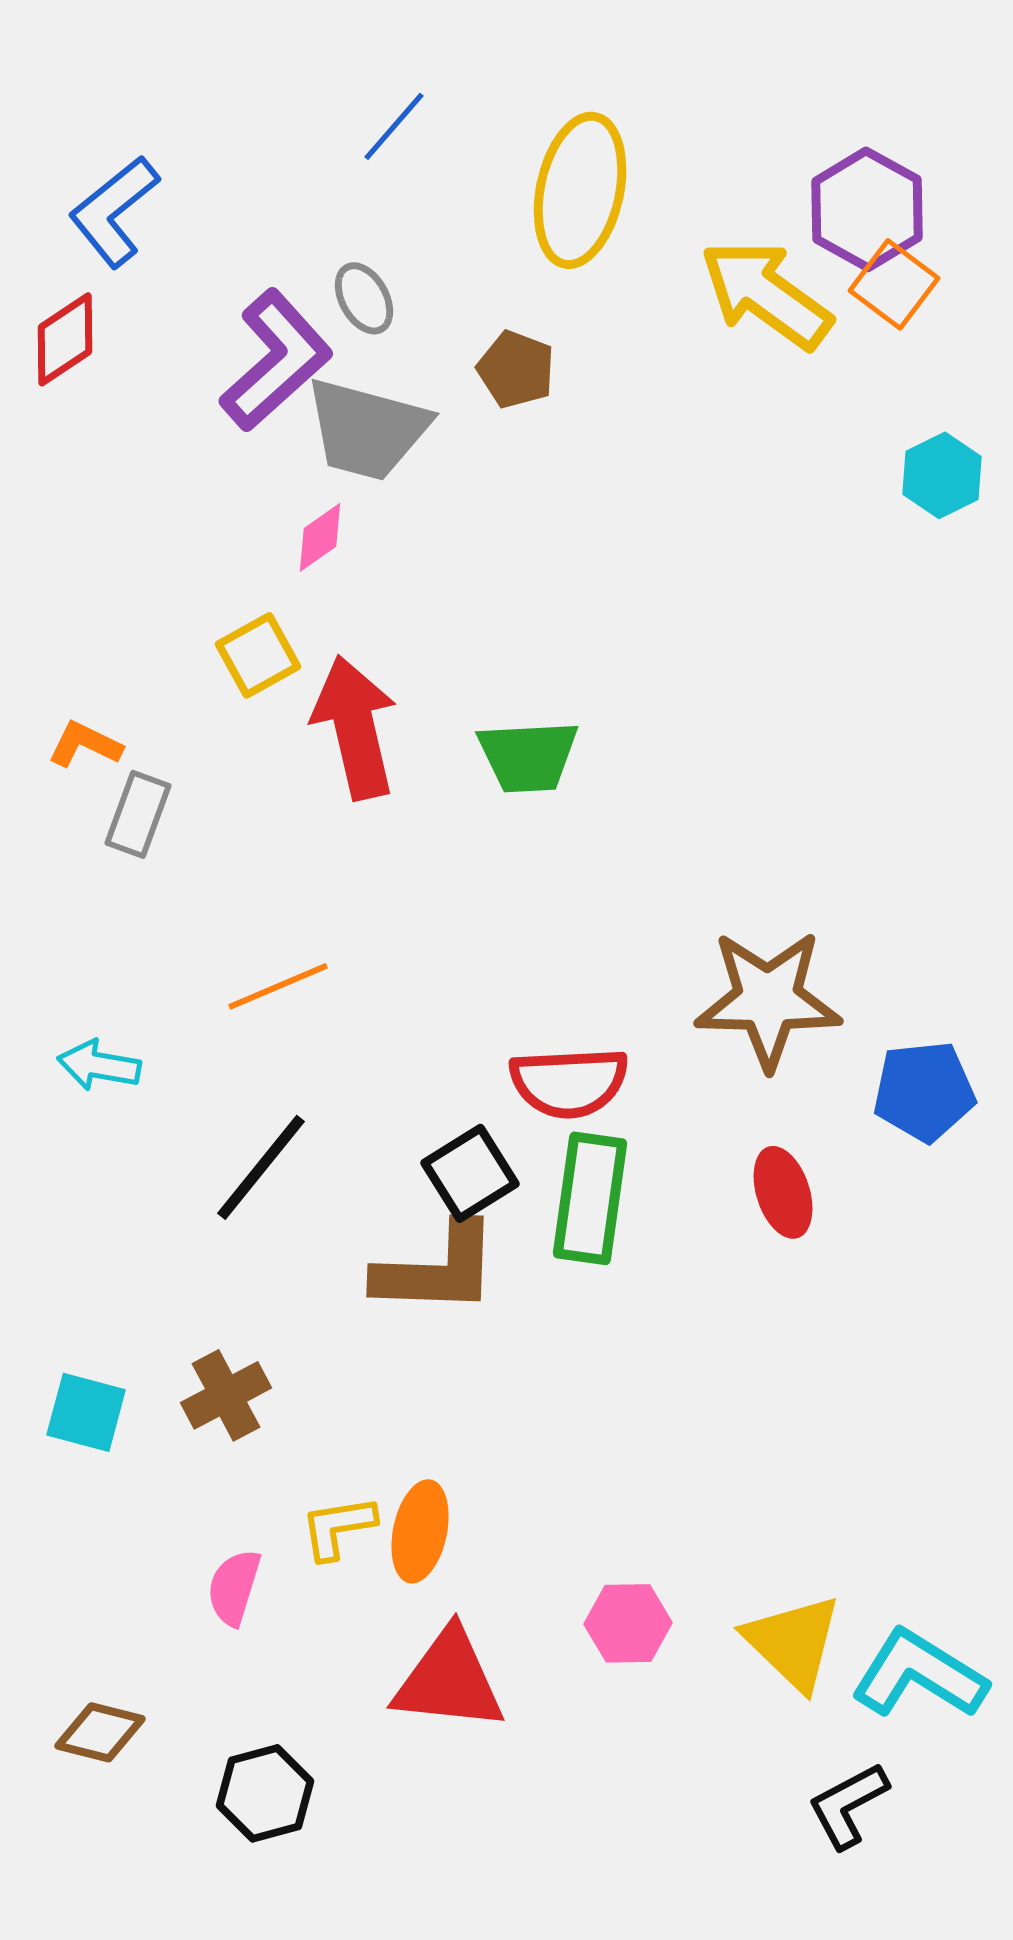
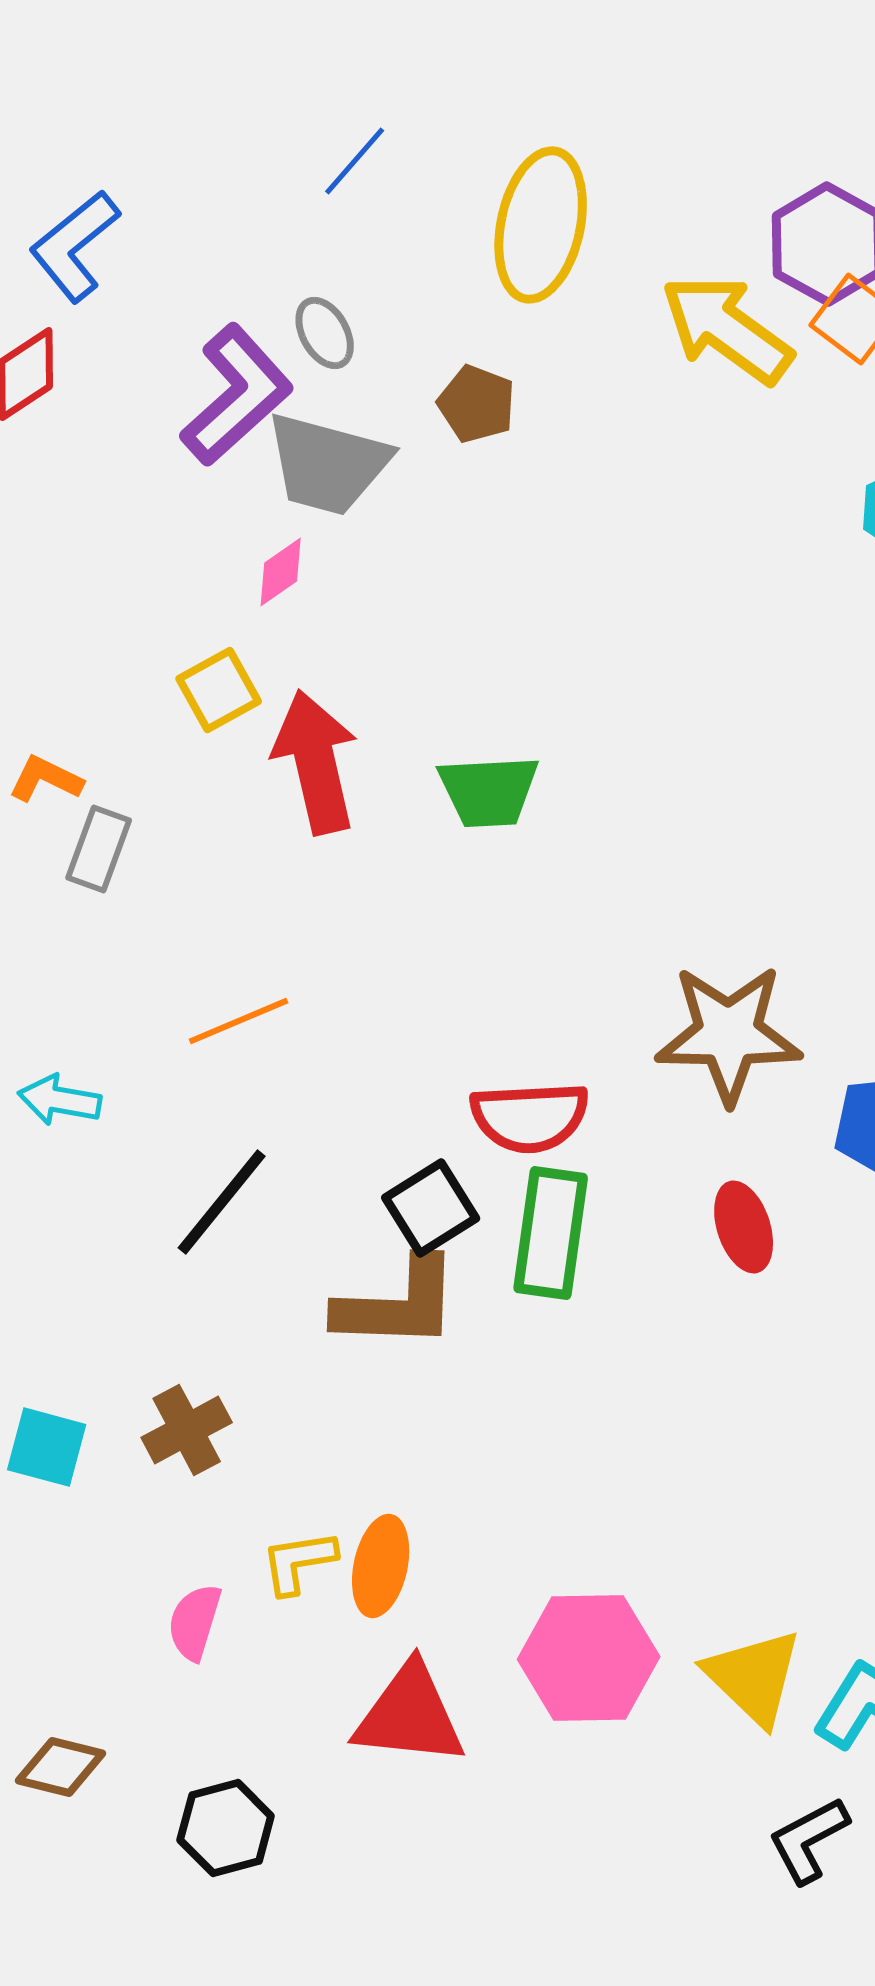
pink hexagon: (628, 1623) -> (589, 1658), size x1.6

